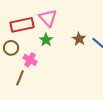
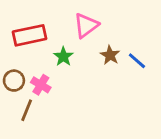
pink triangle: (48, 18) -> (86, 25), moved, turned 36
brown circle: (11, 48) -> (14, 81), moved

